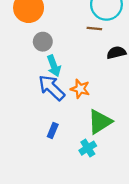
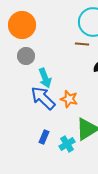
gray circle: (43, 42) -> (26, 56), moved
cyan cross: (88, 148) -> (67, 144), moved

